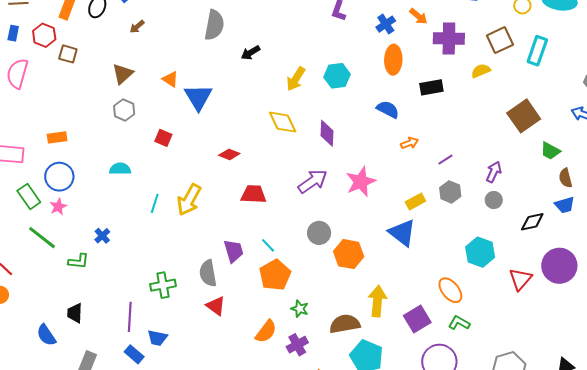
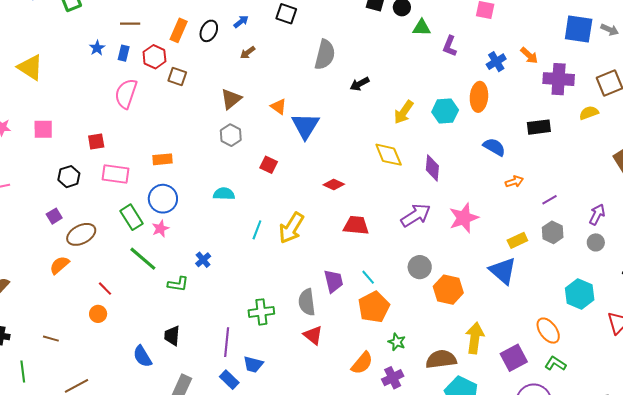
orange ellipse: (393, 60) -> (479, 97), moved

